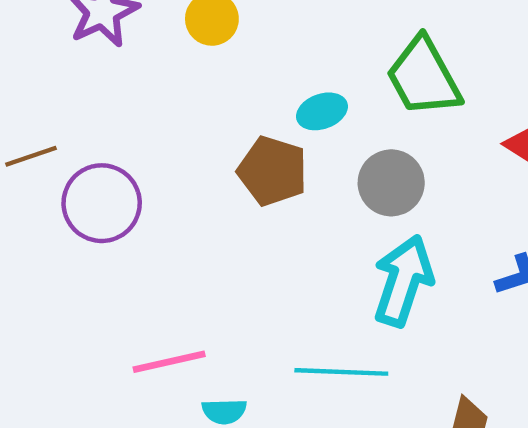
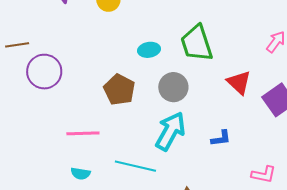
brown pentagon: (272, 171) -> (119, 90), moved
pink line: (169, 362) -> (83, 133), moved

